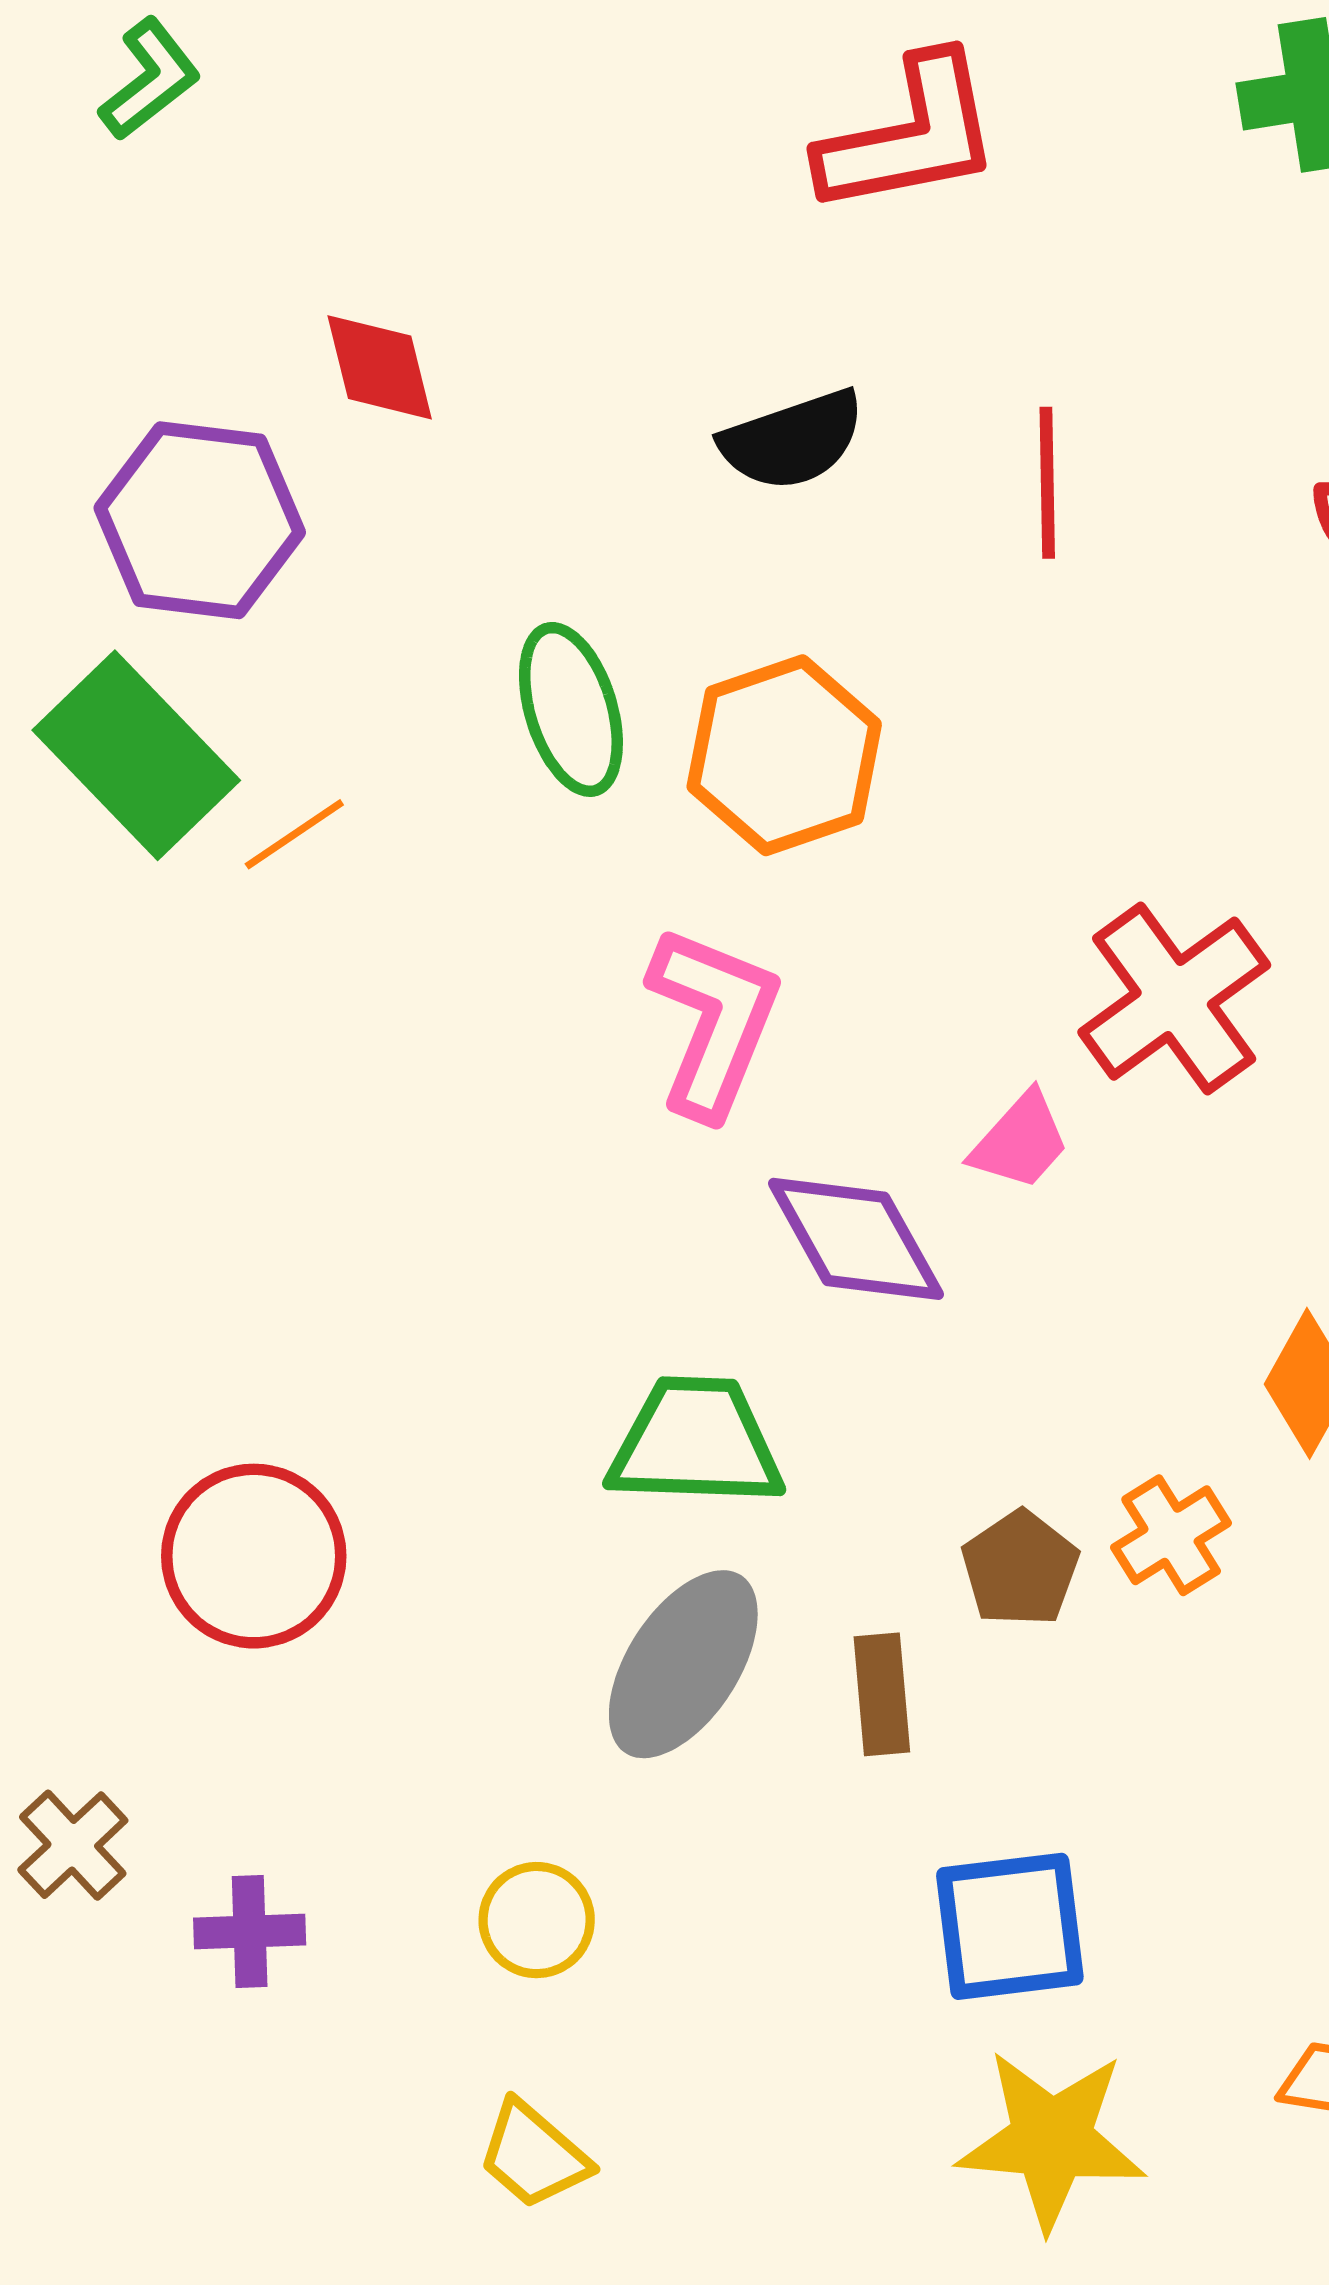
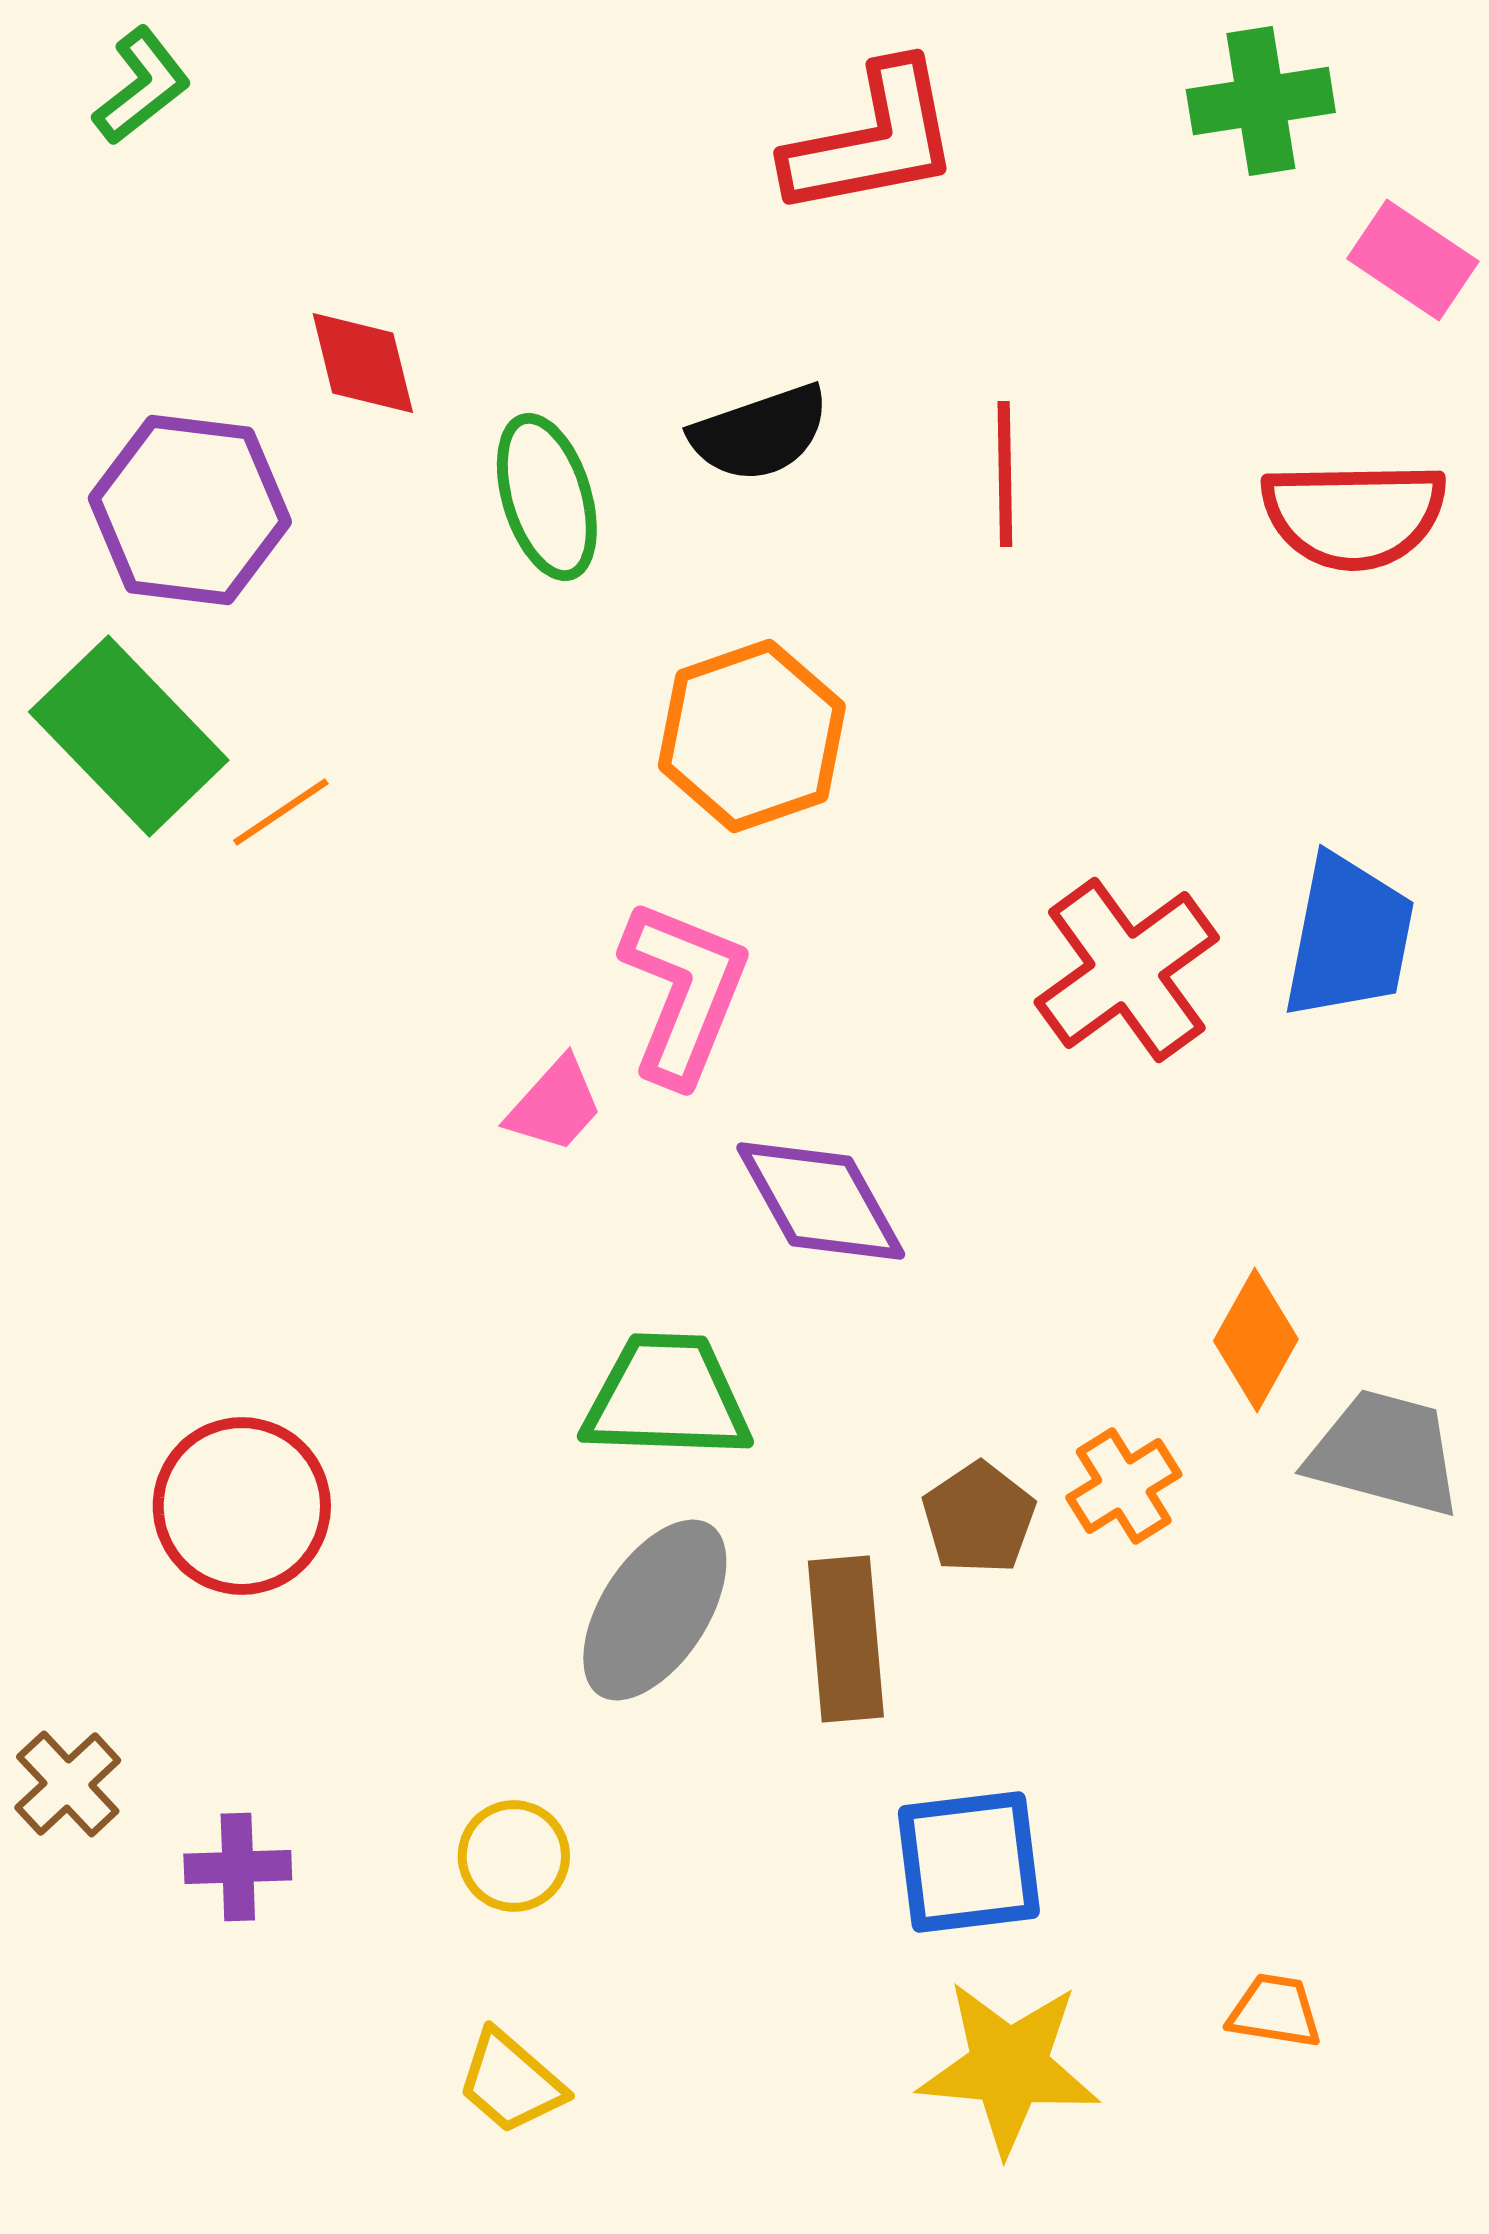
green ellipse: (571, 709) -> (547, 497), moved
pink trapezoid: (1020, 1141) -> (555, 1105), moved
brown rectangle: (882, 1694) -> (846, 1639), size x1.4

